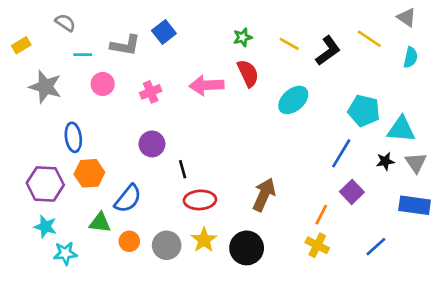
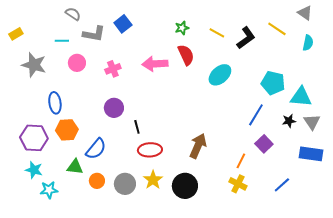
gray semicircle: (65, 23) -> (73, 14), moved

